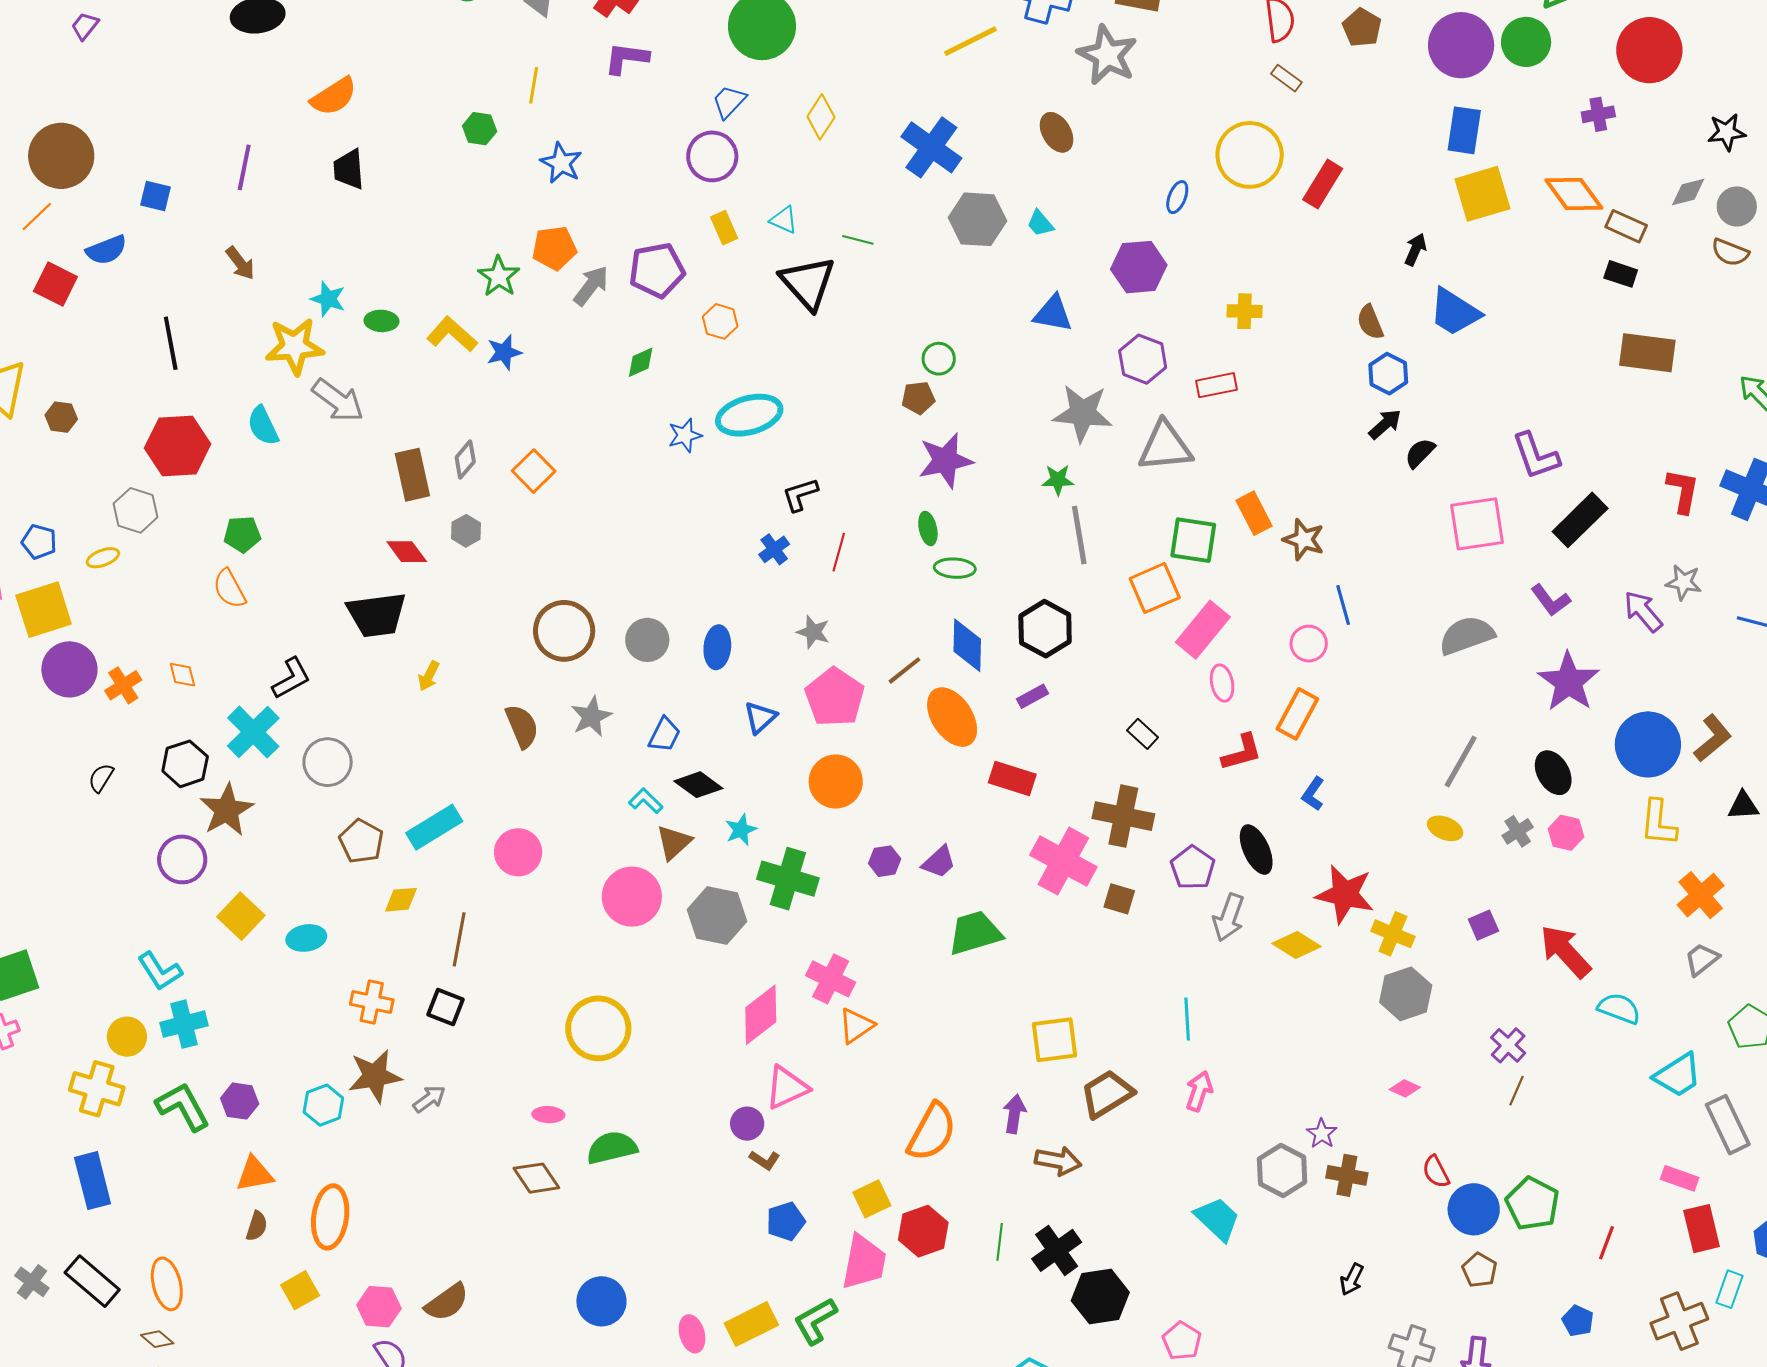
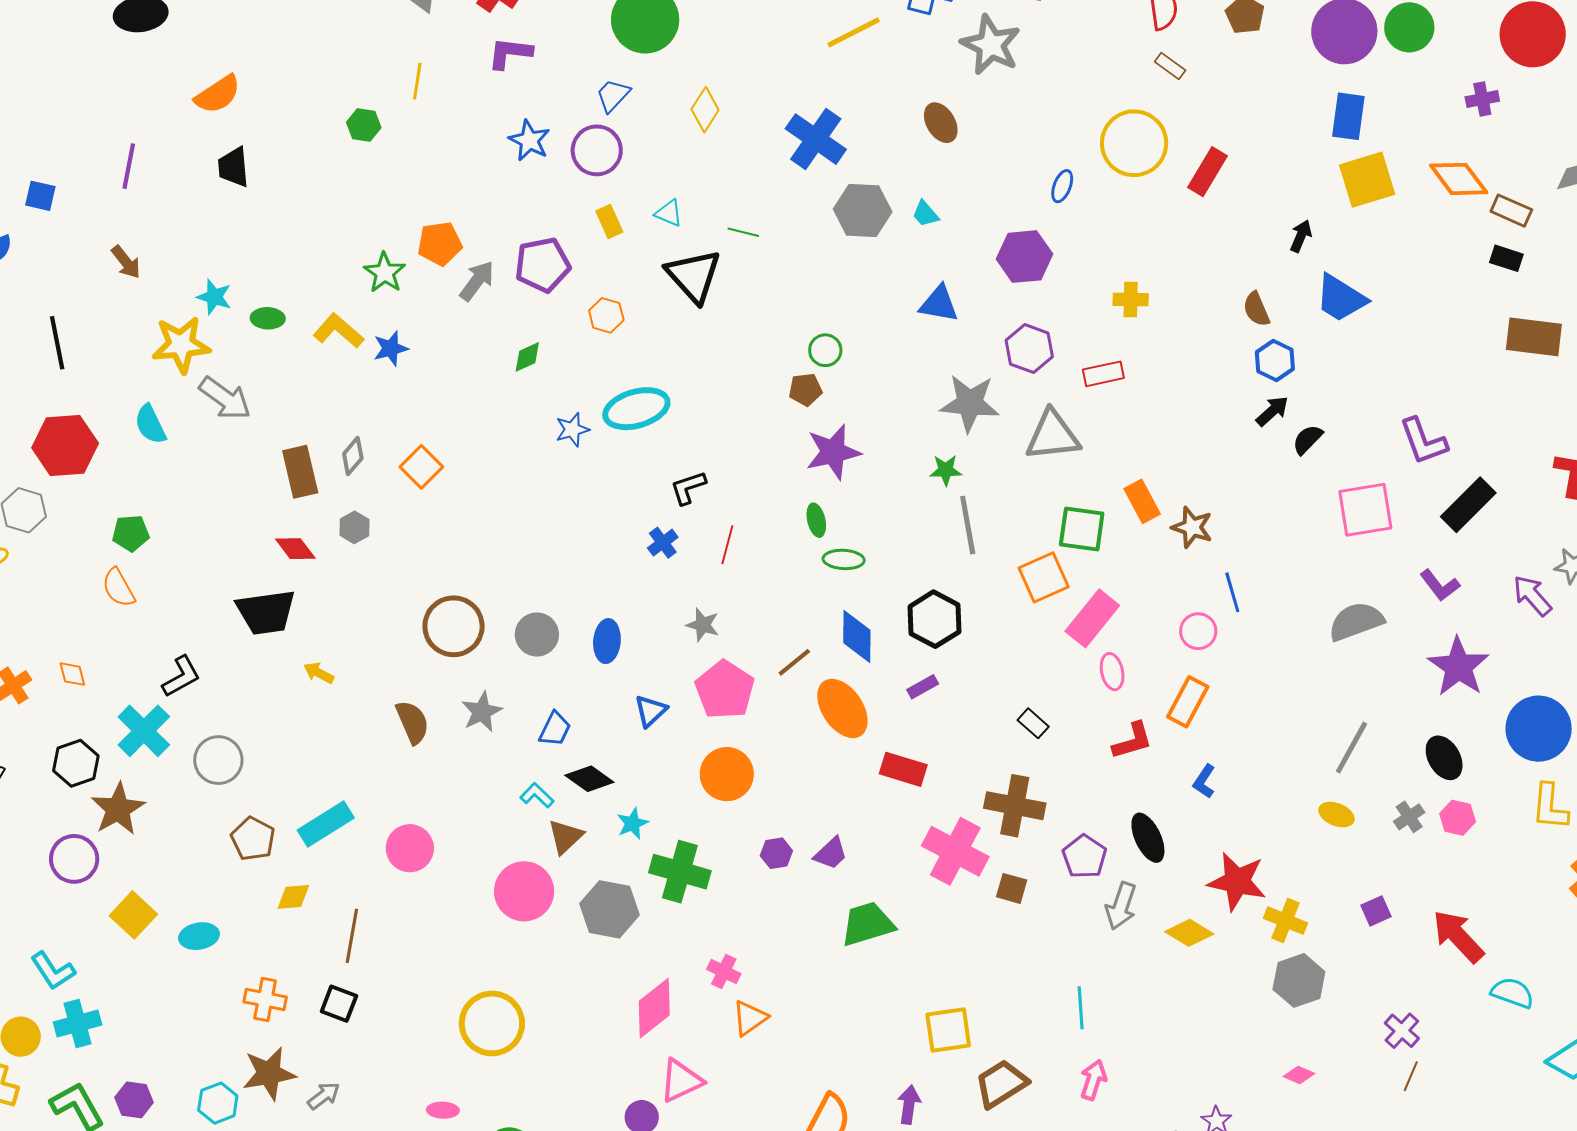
blue star: (561, 163) -> (529, 140), moved
yellow arrow: (429, 676) -> (319, 673), turned 92
pink cross: (831, 979) -> (724, 972), size x0.7

